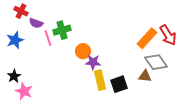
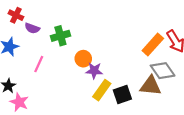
pink line: (48, 38) -> (39, 64), moved, turned 42
brown triangle: (145, 76) -> (151, 86), size x1.5
yellow rectangle: (100, 80) -> (102, 90), turned 48

